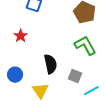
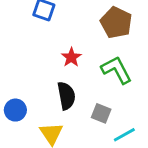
red star: (21, 36) -> (71, 57), moved

